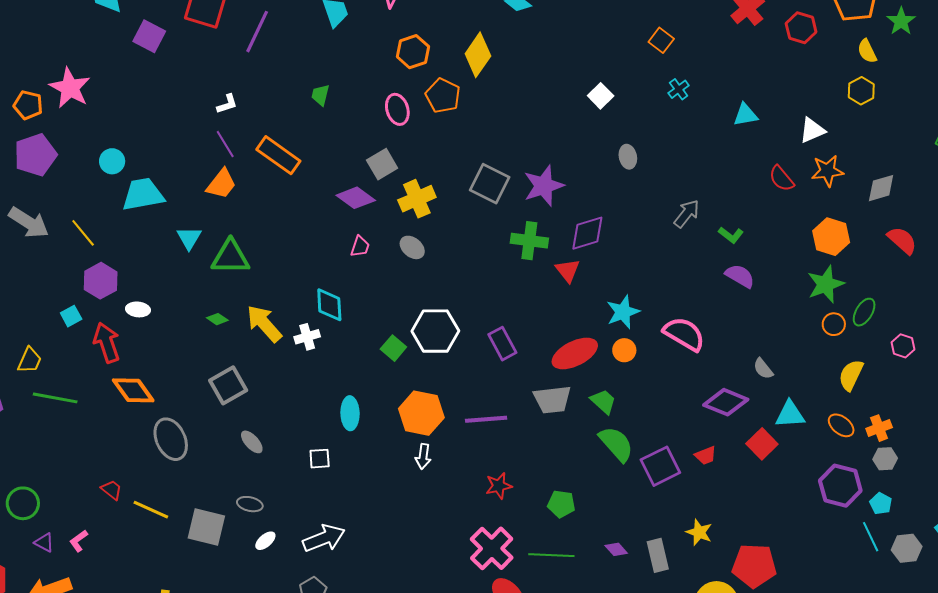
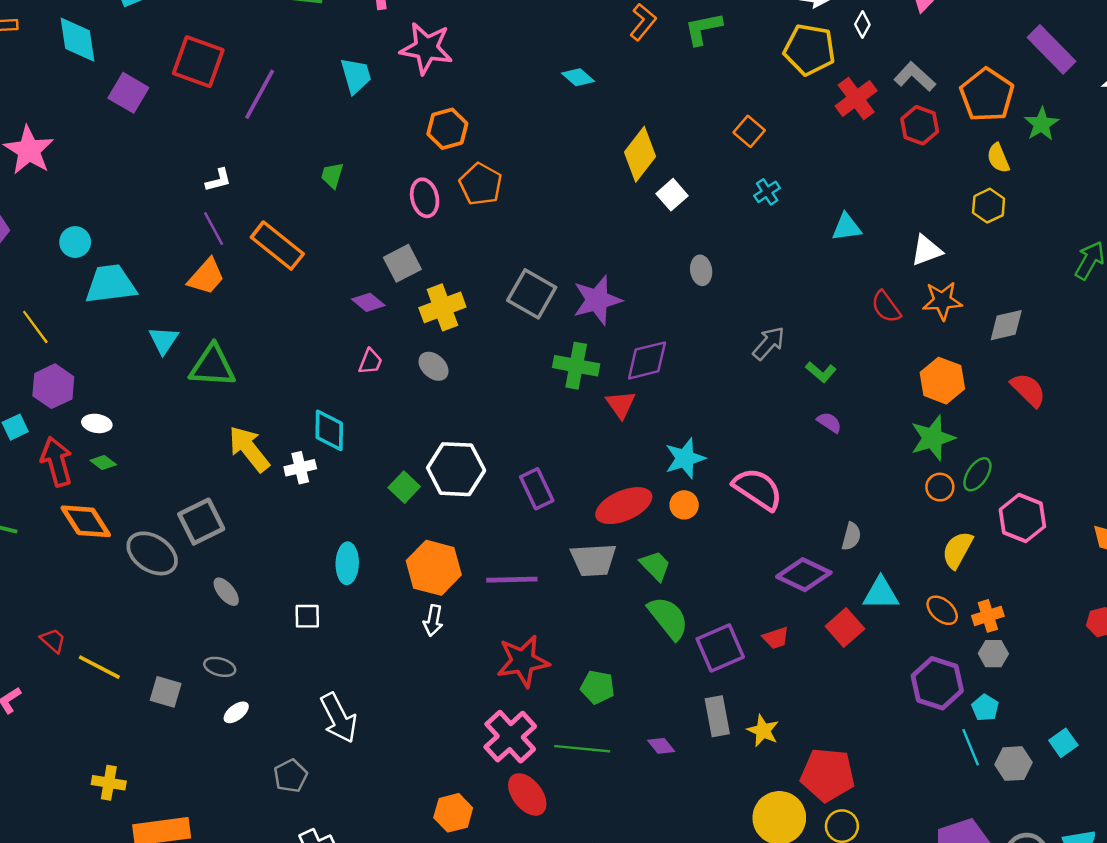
yellow diamond: (478, 55) -> (640, 154), moved
purple diamond: (356, 198) -> (368, 302), size x0.7
purple semicircle: (740, 276) -> (829, 422), size x0.7
green diamond: (217, 319) -> (103, 463), moved
pink hexagon: (903, 346) -> (1022, 518), size x1.6
gray semicircle: (763, 369) -> (851, 536), turned -130
gray ellipse: (171, 439) -> (152, 553), moved, turned -36
red star: (499, 486) -> (523, 661), size x1.6
gray square: (206, 527) -> (166, 692), size x0.7
white arrow: (324, 538) -> (339, 718), moved, turned 81
gray rectangle: (658, 555) -> (717, 716), moved

